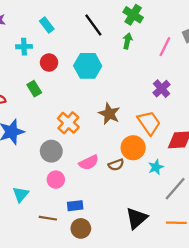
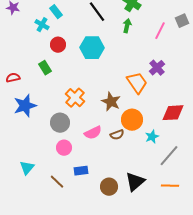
cyan cross: (24, 47) -> (42, 25), moved, turned 32
brown star: (109, 114) -> (111, 102), moved
orange trapezoid: (149, 123) -> (137, 83), moved
cyan triangle: (21, 194) -> (27, 168), moved
brown line: (48, 218) -> (57, 182), turned 35
brown circle: (81, 228) -> (109, 187), moved

